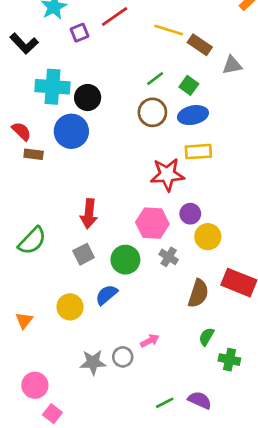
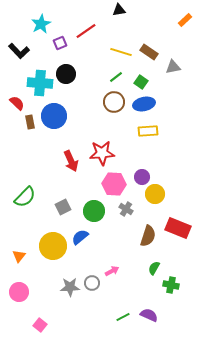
yellow line: (169, 30) -> (121, 52), moved
black circle: (88, 98) -> (66, 74), moved
red semicircle: (21, 131) -> (17, 103), moved
brown rectangle: (34, 154) -> (30, 122), moved, turned 72
red star: (167, 175) -> (102, 153), moved
red arrow: (89, 214) -> (71, 161), moved, turned -30
yellow circle: (70, 307) -> (53, 246), size x1.4
pink circle: (35, 385) -> (19, 292), moved

